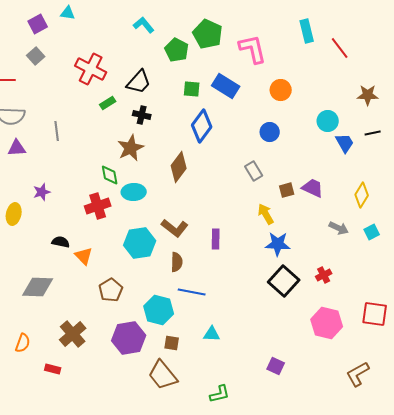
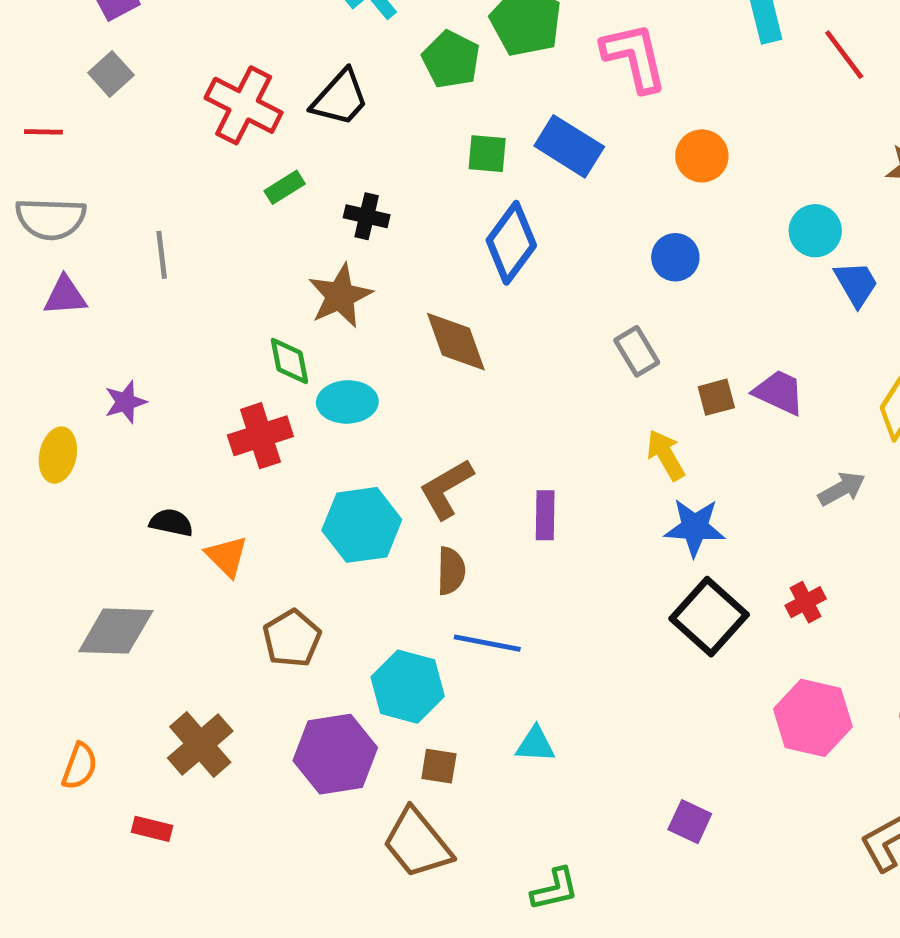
black trapezoid: (139, 82) -> (340, 98), moved
brown diamond: (179, 167) -> (456, 342), turned -56
brown L-shape: (175, 228) -> (446, 489), turned 112
gray arrow: (339, 228) -> (842, 489), turned -54

